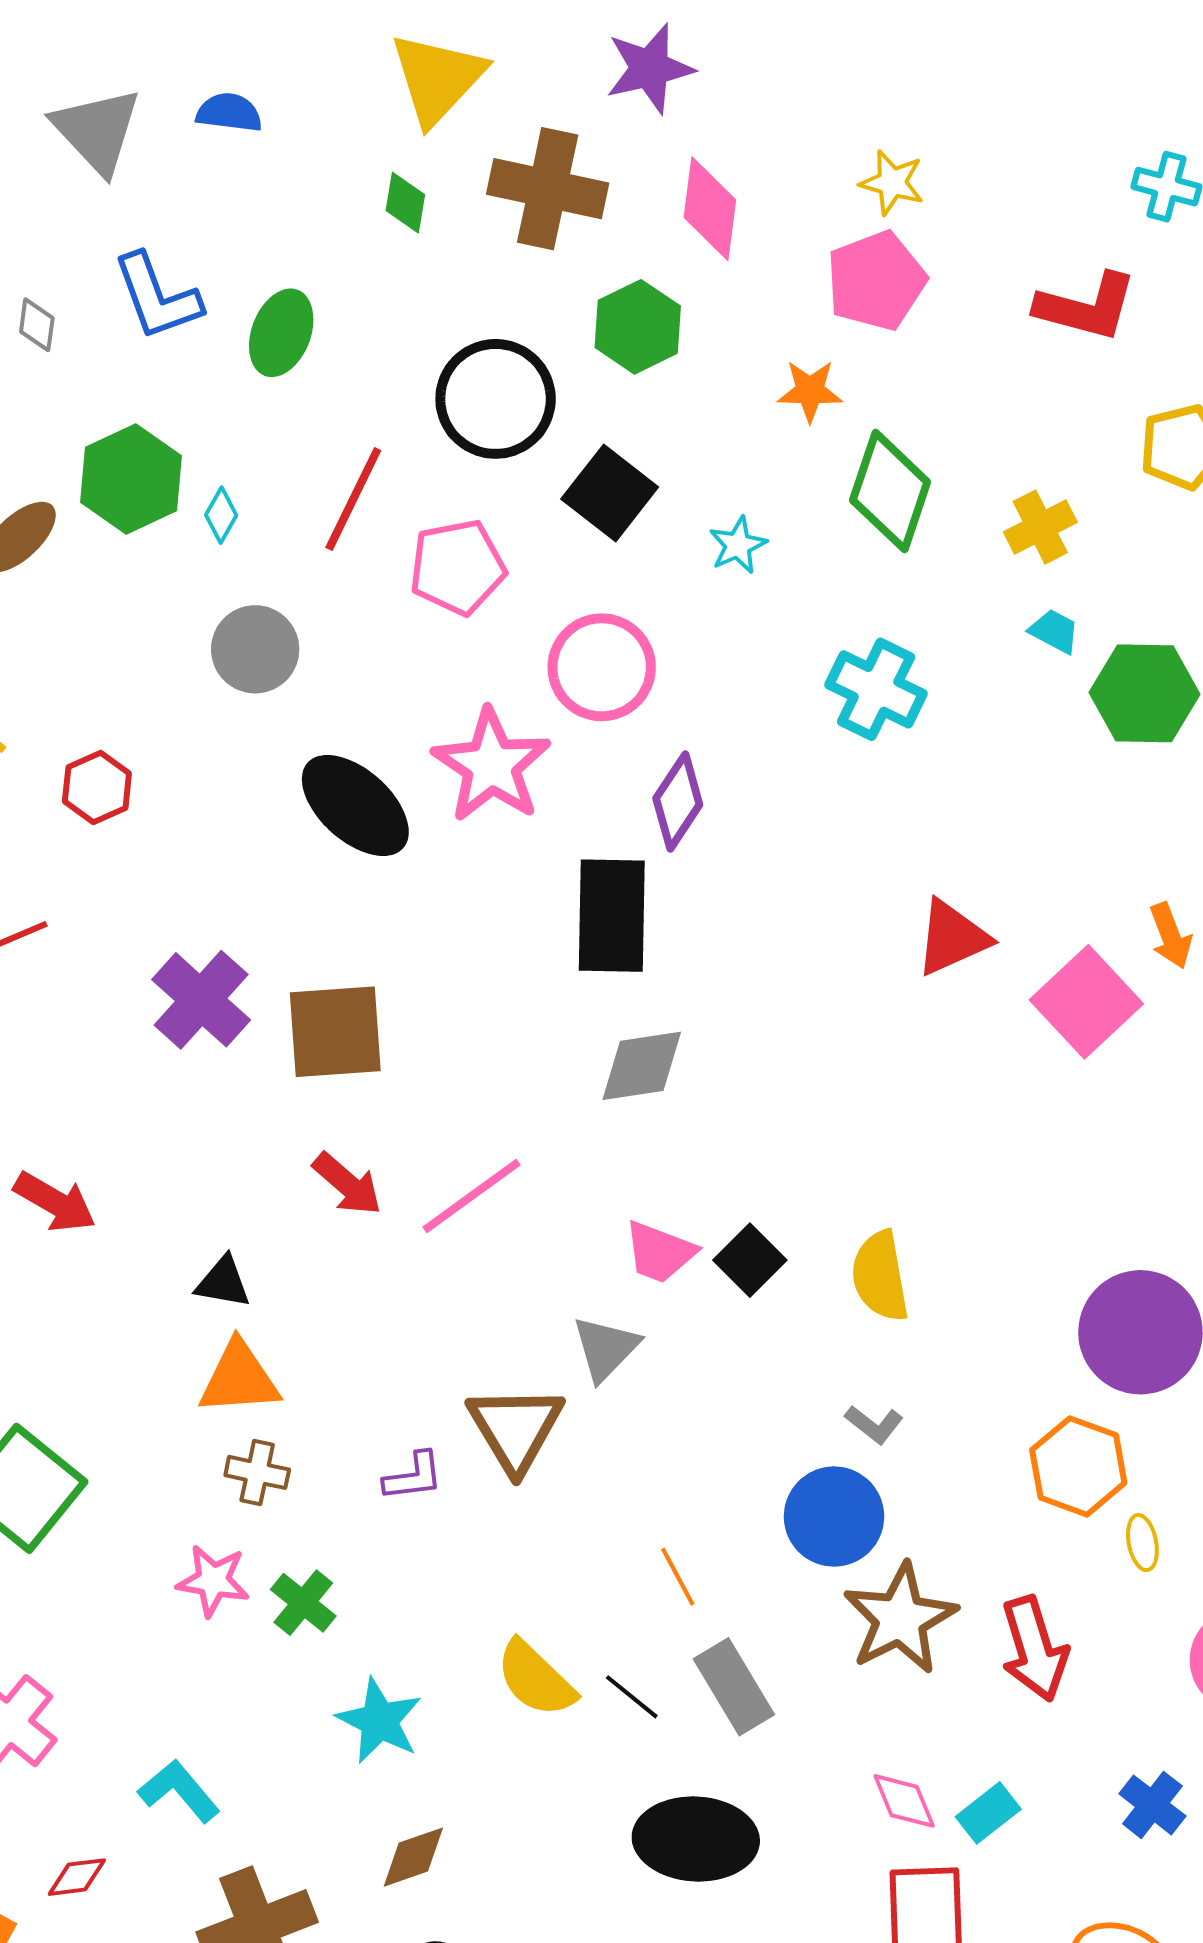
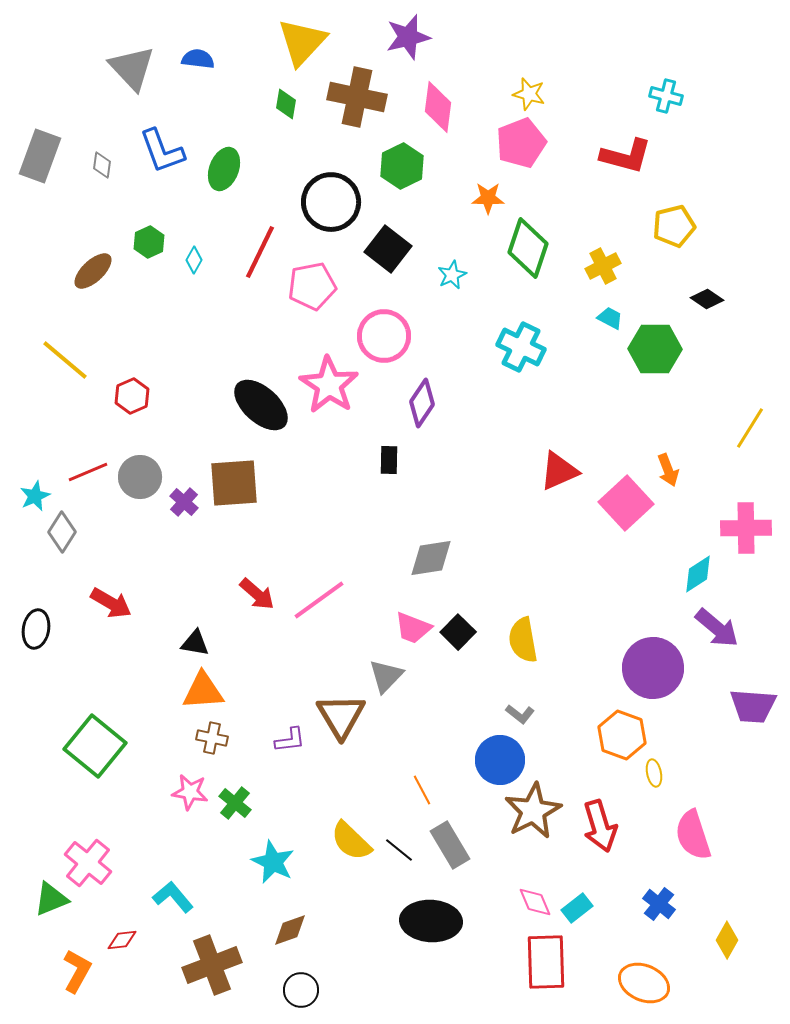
green hexagon: (131, 479) -> (149, 242), size x0.6
gray circle: (255, 649) -> (140, 477), moved
black rectangle: (612, 916) -> (389, 460), size x0.5
purple cross: (201, 1000) -> (184, 502), size x0.6
brown square: (335, 1032) -> (234, 483), moved
gray diamond: (642, 1066) -> (431, 558), moved

